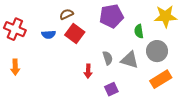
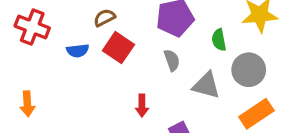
red cross: (15, 29) -> (32, 27), moved
gray semicircle: (108, 58) -> (172, 60), moved

